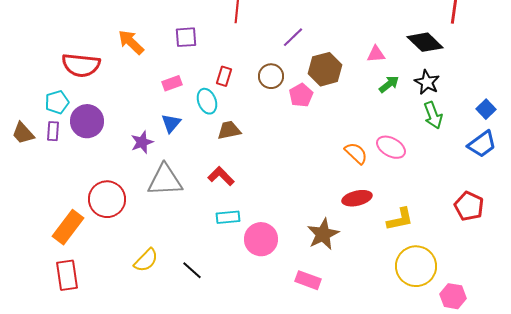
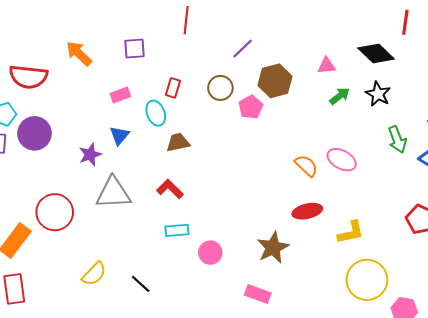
green arrow: (433, 115) -> (397, 139), moved
pink circle: (261, 239) -> (210, 253), size x0.7

